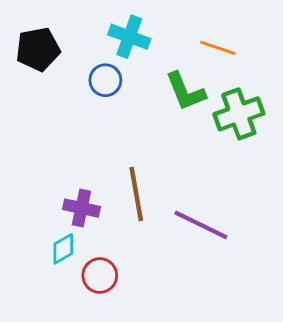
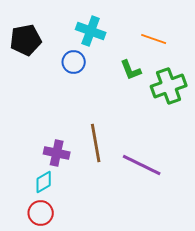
green L-shape: (185, 91) -> (131, 70), size x0.7
red circle: (100, 275) -> (41, 213), moved

